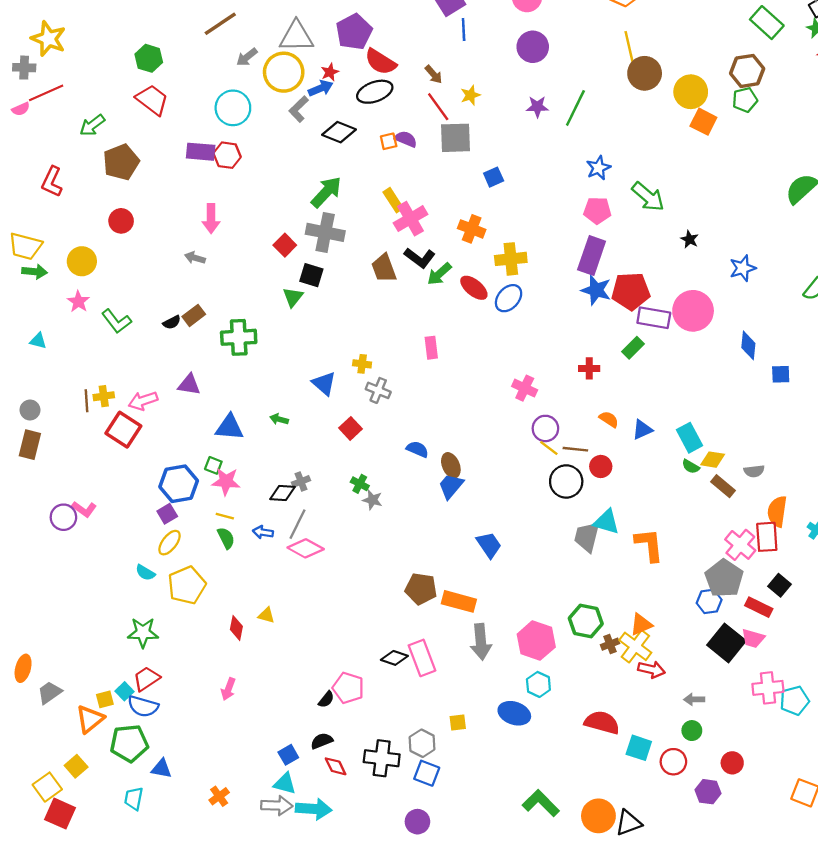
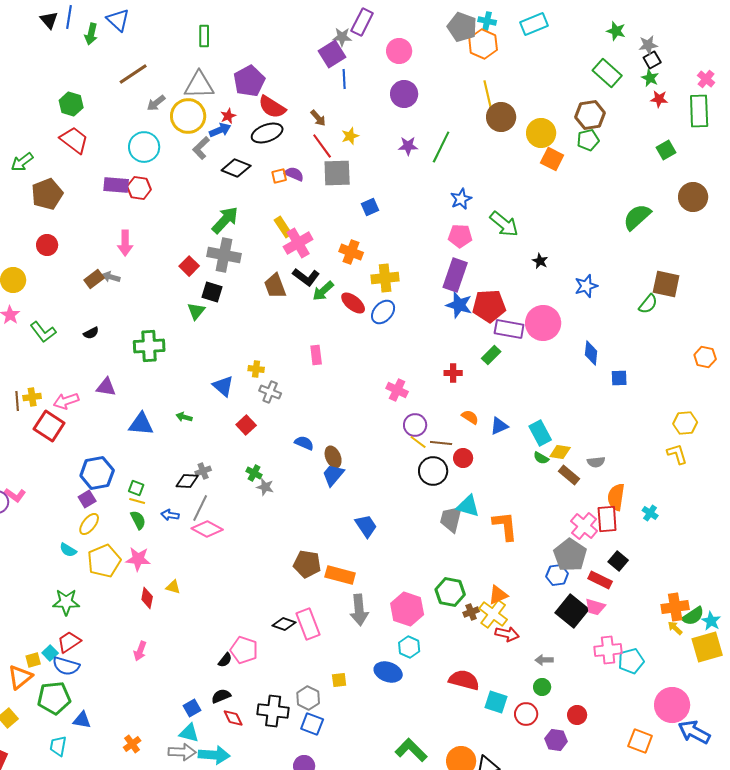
brown rectangle: (194, 315) -> (94, 279), moved
green square: (213, 465) -> (136, 488), moved
pink star: (226, 481) -> (138, 559), moved

